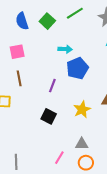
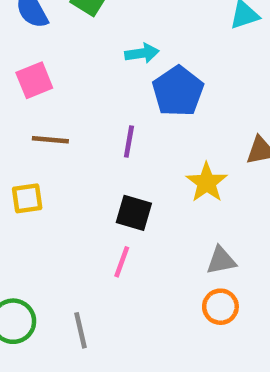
brown line: (19, 78) -> (50, 140), turned -63
pink line: (59, 158) -> (122, 262), moved
orange circle: (86, 163) -> (220, 307), moved

